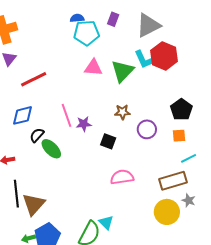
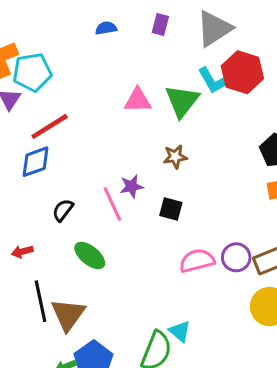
cyan pentagon: (86, 33) -> (32, 72), moved
brown star: (122, 112) -> (175, 157), moved
blue diamond: (22, 115) -> (36, 162), moved
pink line: (66, 115) -> (112, 204), moved
purple circle: (147, 129) -> (236, 257), moved
green ellipse: (51, 149) -> (90, 256), moved

